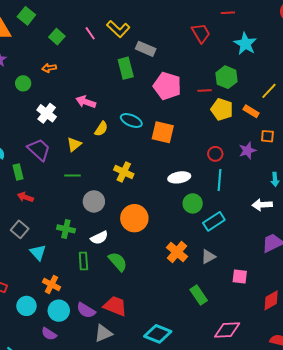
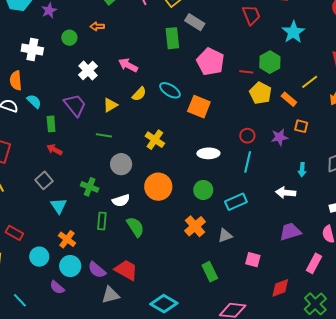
green circle: (193, 203) -> (203, 190), moved

